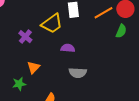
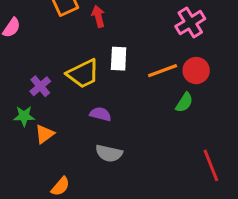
green star: (19, 84) -> (24, 116), moved

